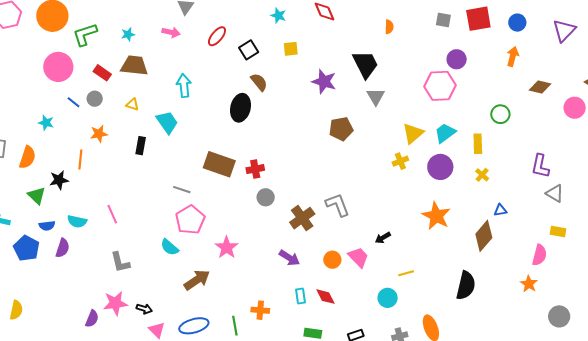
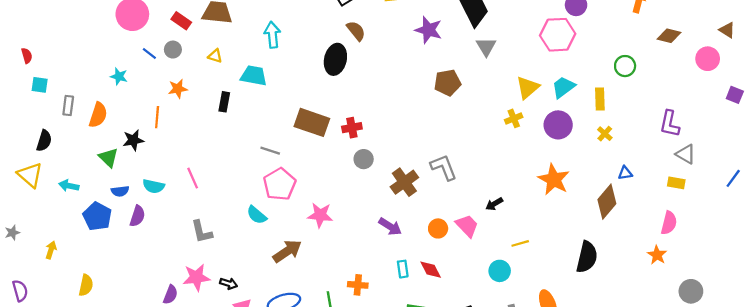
cyan trapezoid: (167, 122) -> (254, 76), turned -45
yellow rectangle: (558, 231) -> (676, 183), moved
pink star: (227, 247) -> (320, 215), turned -30

